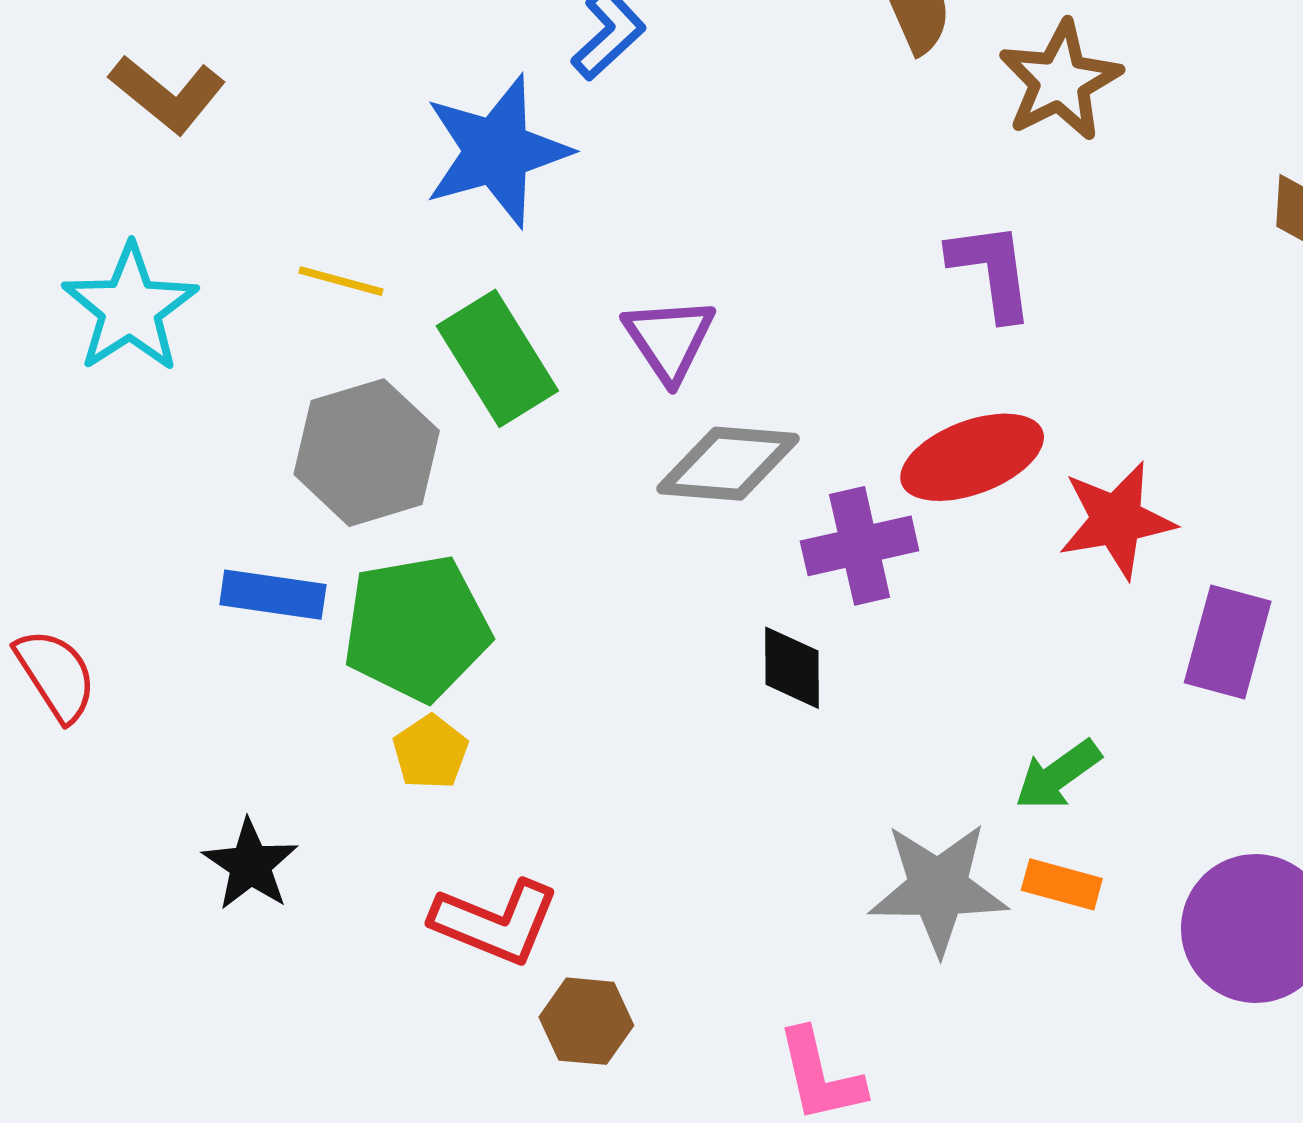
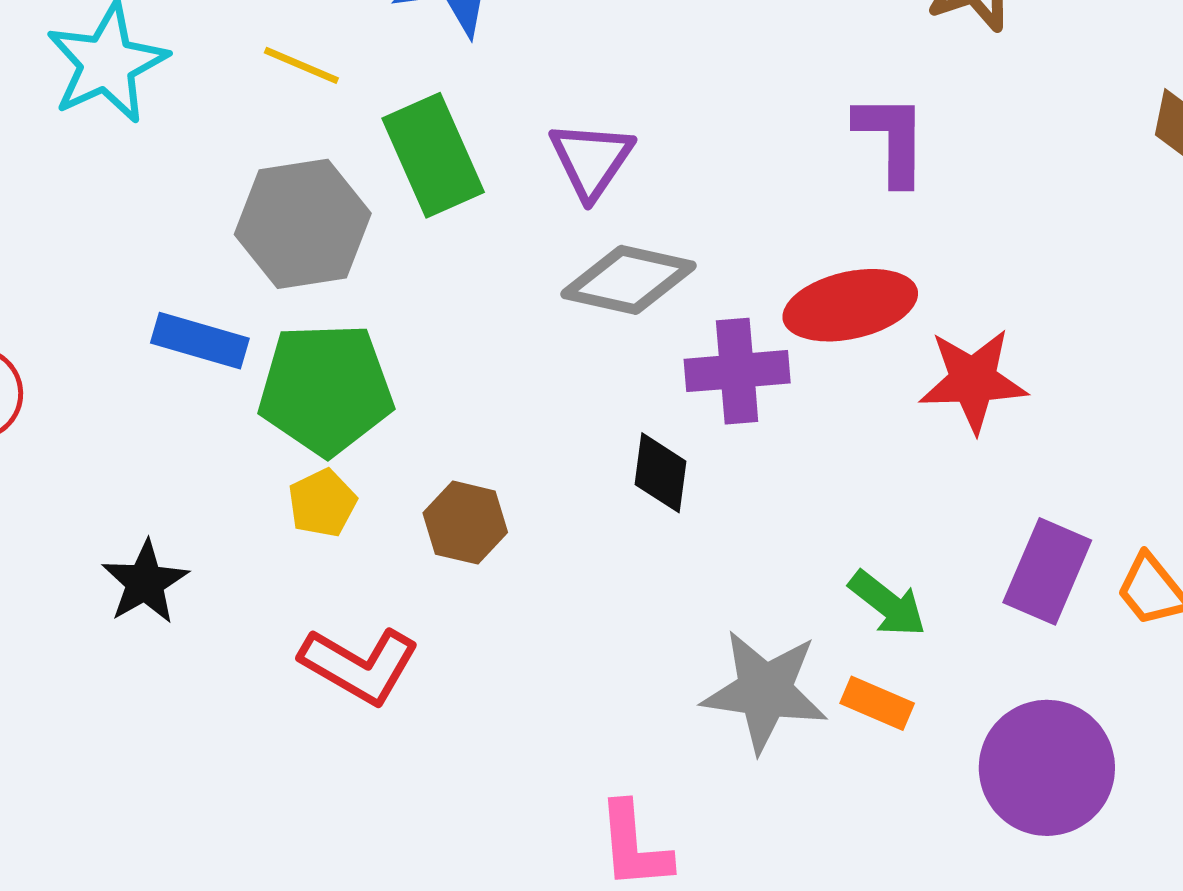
purple rectangle: (1228, 642) -> (1047, 571), moved
green arrow: (1058, 775) -> (887, 604), turned -114
brown hexagon: (586, 1021) -> (465, 523), moved

